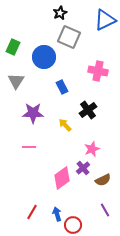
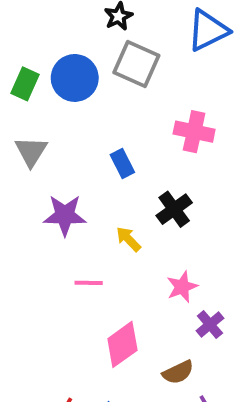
blue circle: (44, 57) -> (75, 78), moved
pink line: (29, 147) -> (89, 283), moved
purple cross: (83, 168) -> (210, 325), moved
brown semicircle: (103, 180) -> (178, 372), moved

